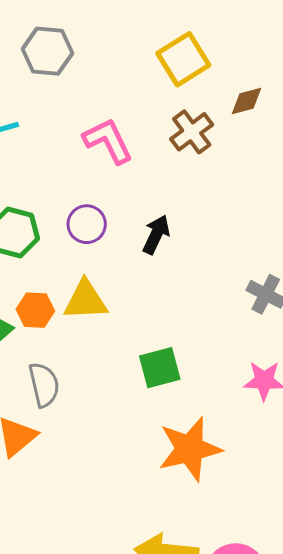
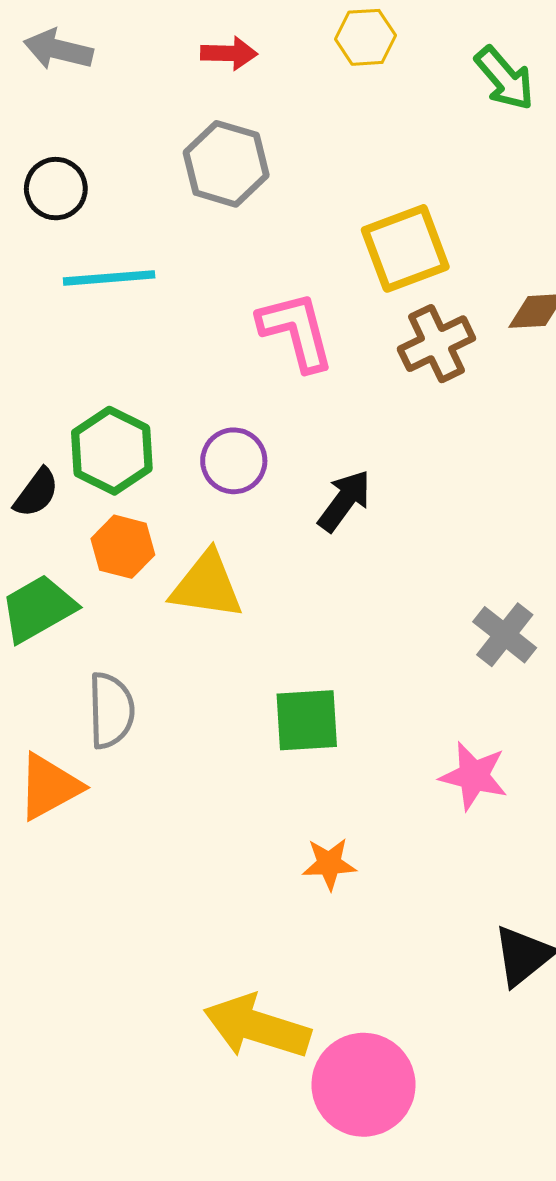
yellow square: (183, 59) -> (405, 248), moved
orange hexagon: (35, 310) -> (123, 547), moved
orange star: (190, 449) -> (329, 864), size x0.5

